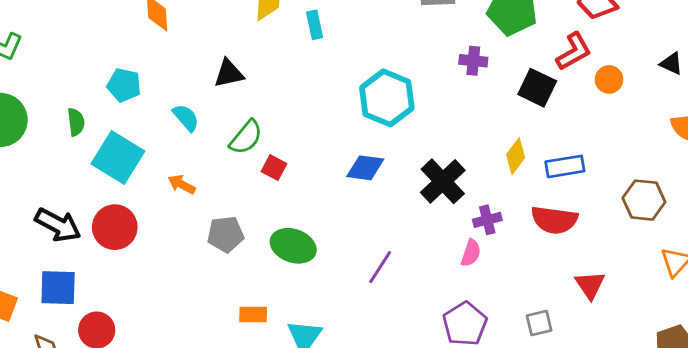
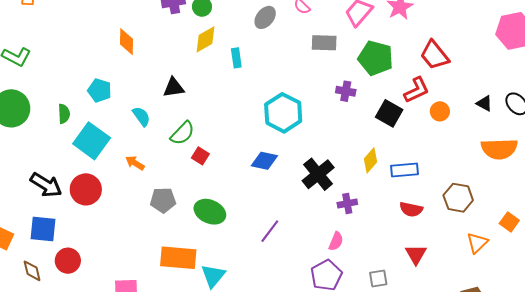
red semicircle: (554, 220) -> (411, 209), moved, size x0.7
pink semicircle: (471, 253) -> (336, 241), moved
orange rectangle: (253, 314) -> (178, 258), size x1.8

